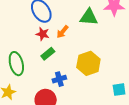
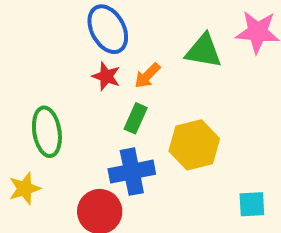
green rectangle: (48, 54) -> (136, 118), moved, turned -32
blue cross: (59, 79) -> (132, 172), size x1.5

